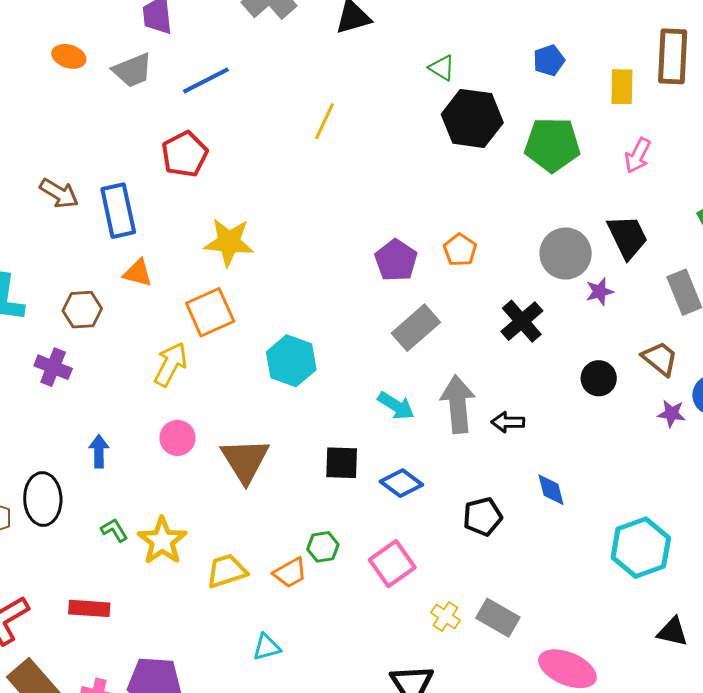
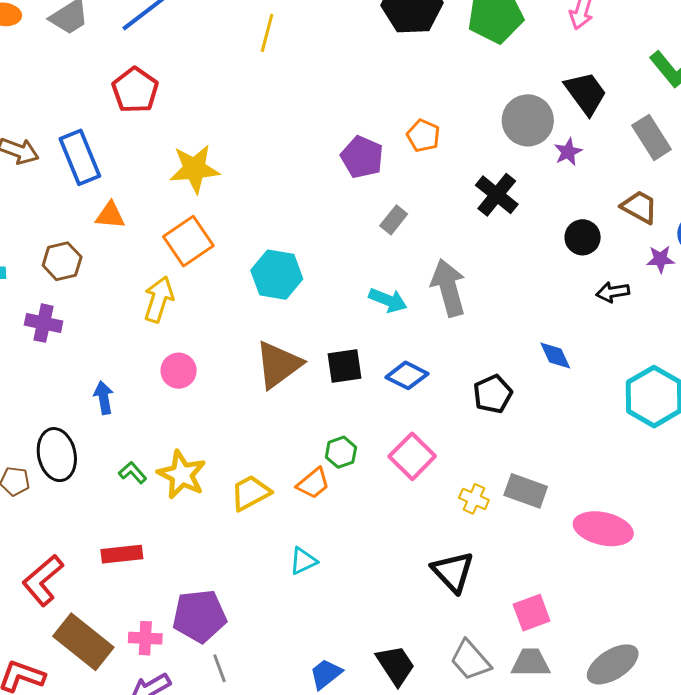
gray rectangle: (416, 328) -> (394, 220), size x0.6
black arrow: (508, 422) -> (613, 292), moved
brown triangle: (245, 460) -> (278, 365), moved, turned 36

